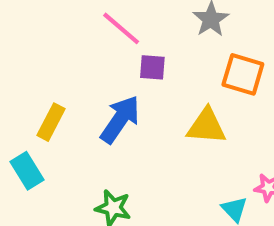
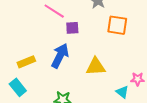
yellow rectangle: (51, 122) -> (26, 62), turned 48
yellow triangle: (206, 126) -> (96, 67), moved

